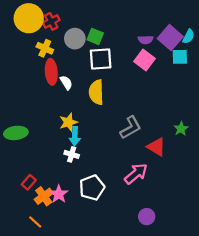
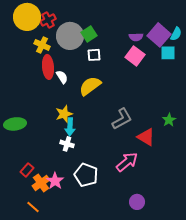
green square: (95, 36) -> (89, 34), turned 35
gray circle: (75, 39) -> (70, 36), size x1.4
white square: (101, 59) -> (94, 55), size x0.6
yellow semicircle: (96, 92) -> (90, 86), turned 55
white pentagon: (92, 188) -> (86, 175), turned -30

